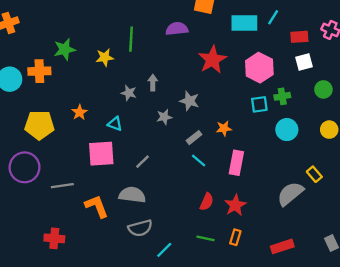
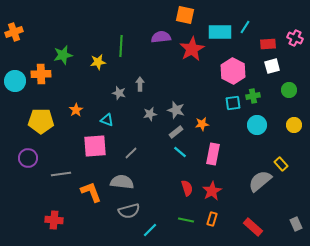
red star: (212, 60) -> (192, 49), moved
gray star: (189, 101) -> (176, 110), moved
purple circle: (24, 167) -> (28, 158), size x0.7
red semicircle: (207, 202) -> (187, 188), turned -42
red rectangle: (282, 246) -> (253, 227), turned 60

